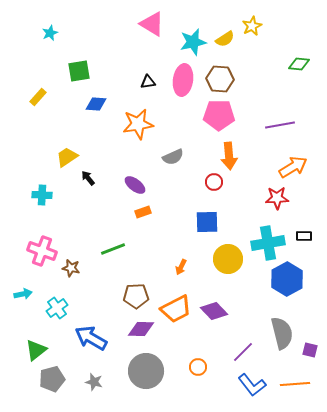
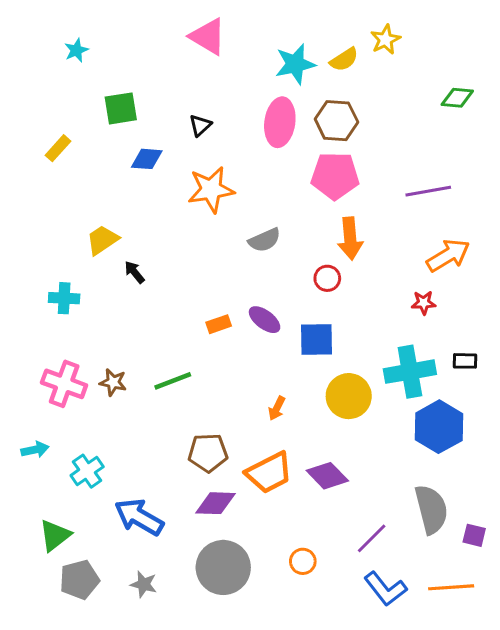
pink triangle: (152, 24) -> (208, 37), moved
black triangle: (148, 82) -> (200, 125), moved, turned -35
purple ellipse: (135, 185) -> (265, 320), moved
red star: (277, 198) -> (424, 303), size x0.7
brown star: (71, 268) -> (113, 382), moved

